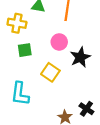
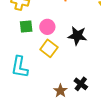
pink circle: (59, 42) -> (47, 27), moved
black star: (80, 57) -> (77, 36), turned 30

